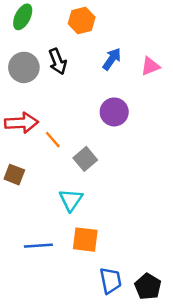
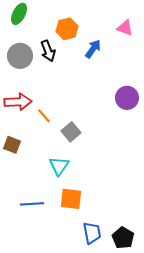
orange hexagon: (82, 20) -> (67, 29), moved
pink triangle: (150, 66) -> (125, 28), moved, turned 42
purple circle: (114, 112) -> (127, 98), moved

